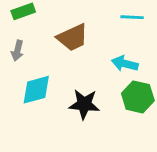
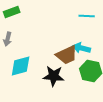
brown trapezoid: (73, 37) -> (67, 55), moved

